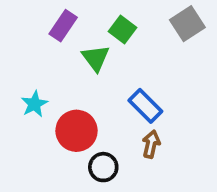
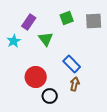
gray square: (187, 24) -> (94, 21), turned 30
green square: (122, 29) -> (67, 18), moved, turned 32
cyan star: (34, 104) -> (14, 41), moved

